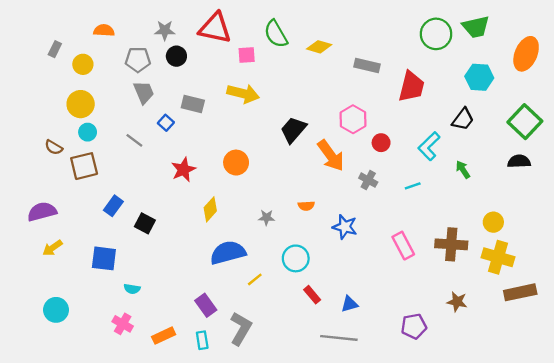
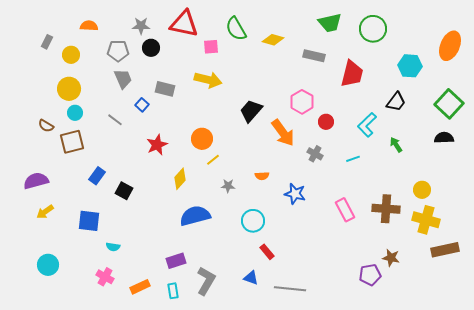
green trapezoid: (476, 27) -> (330, 23), moved
yellow line: (255, 279) -> (213, 160), moved
blue triangle: (349, 304) -> (251, 278), moved, turned 35
purple rectangle: (206, 305) -> (176, 261), turned -72
purple pentagon: (414, 326) -> (370, 275), moved

